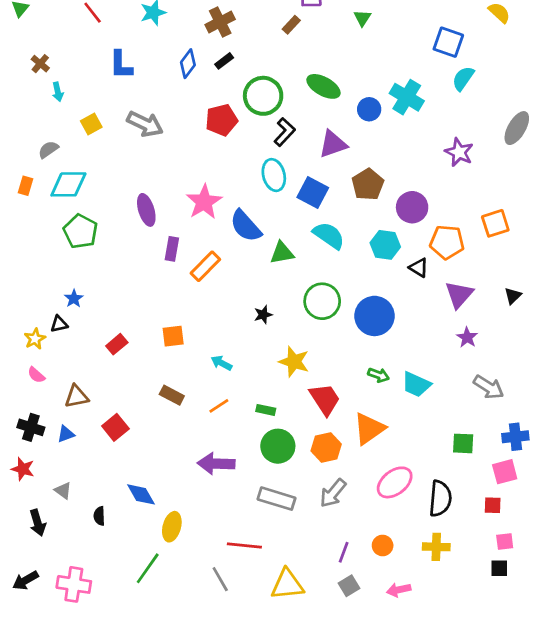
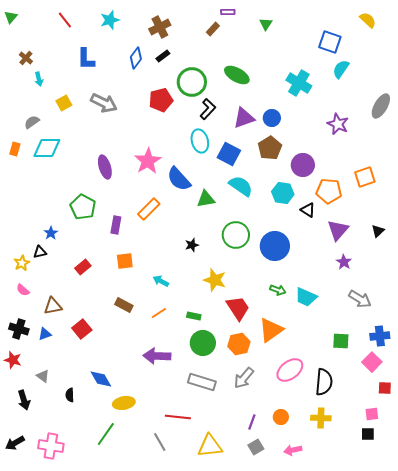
blue circle: (369, 109) -> (272, 118), moved
green pentagon: (81, 231) -> (83, 207), moved
purple rectangle: (172, 249) -> (116, 225), moved
pink square: (505, 472) -> (372, 362), turned -30
red square: (493, 505) -> (385, 388), moved
yellow ellipse: (172, 527) -> (124, 403), turned 65

